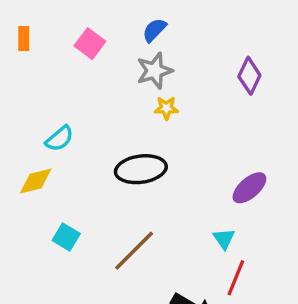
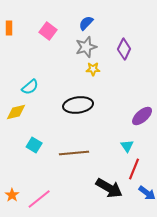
purple diamond: (249, 76) -> (124, 49), moved
brown line: (134, 251) -> (74, 153), turned 40

